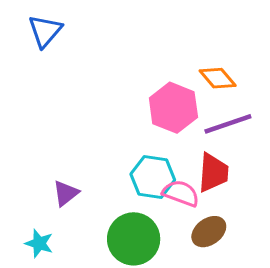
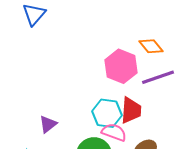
red trapezoid: (213, 173) -> (131, 110), moved
pink semicircle: (181, 193) -> (114, 132), moved

